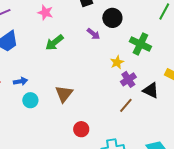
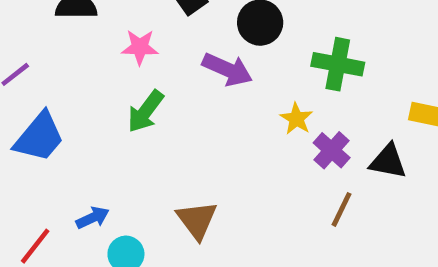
pink star: (45, 13) -> (140, 47), moved
purple arrow: (93, 34) -> (227, 69), size x1.5

